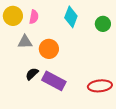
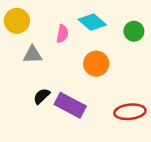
pink semicircle: (34, 17) -> (62, 34), moved
cyan diamond: (71, 17) -> (92, 22), turned -70
orange circle: (49, 49) -> (96, 64), moved

